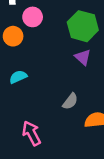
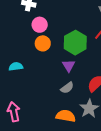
orange circle: (13, 36) -> (43, 43), moved
gray semicircle: (70, 101) -> (67, 88), moved

